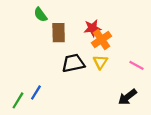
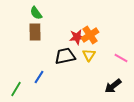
red star: (92, 28) -> (77, 37), moved
brown rectangle: (59, 33) -> (35, 32), moved
blue line: (36, 93) -> (39, 77), moved

